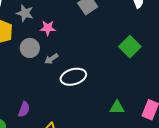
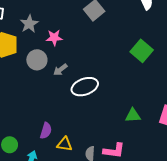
gray star: (25, 13) -> (29, 24), turned 30
purple semicircle: (24, 109) -> (46, 131), moved

